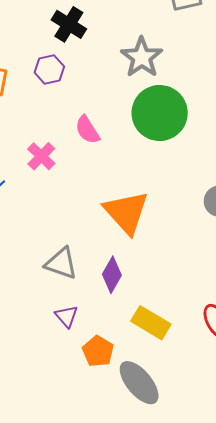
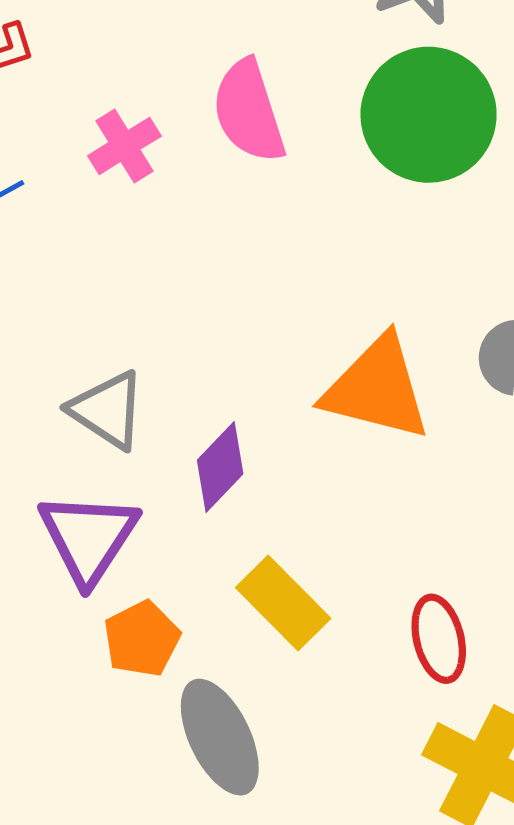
pink semicircle: (87, 130) -> (249, 111), size x1.4
orange triangle: (126, 212) -> (377, 388), moved, turned -48
purple triangle: (66, 316) -> (88, 538), size x1.8

